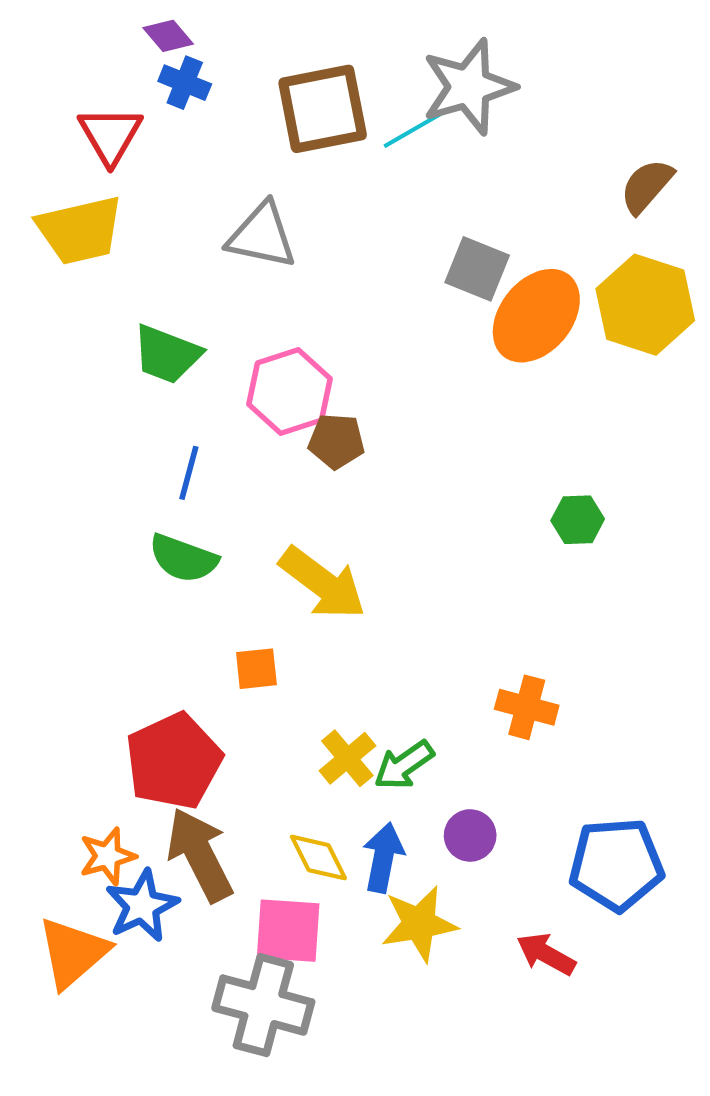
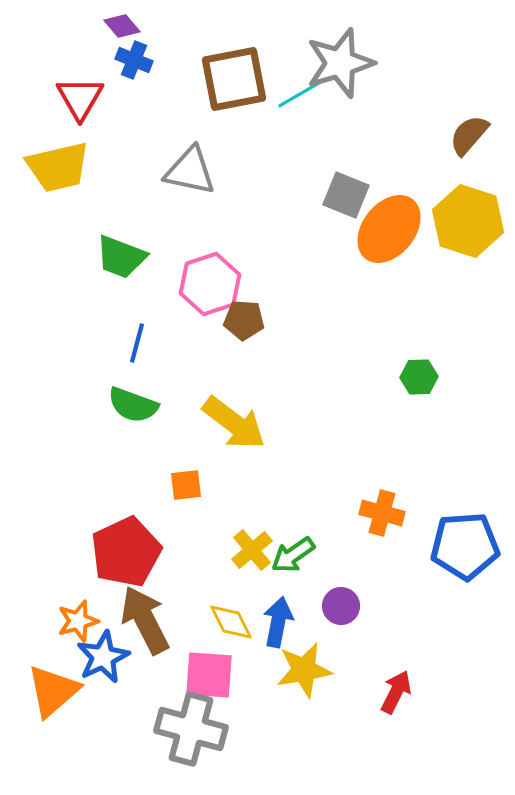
blue pentagon: (616, 864) -> (465, 546), moved
red arrow: (546, 954) -> (396, 692), turned 87

